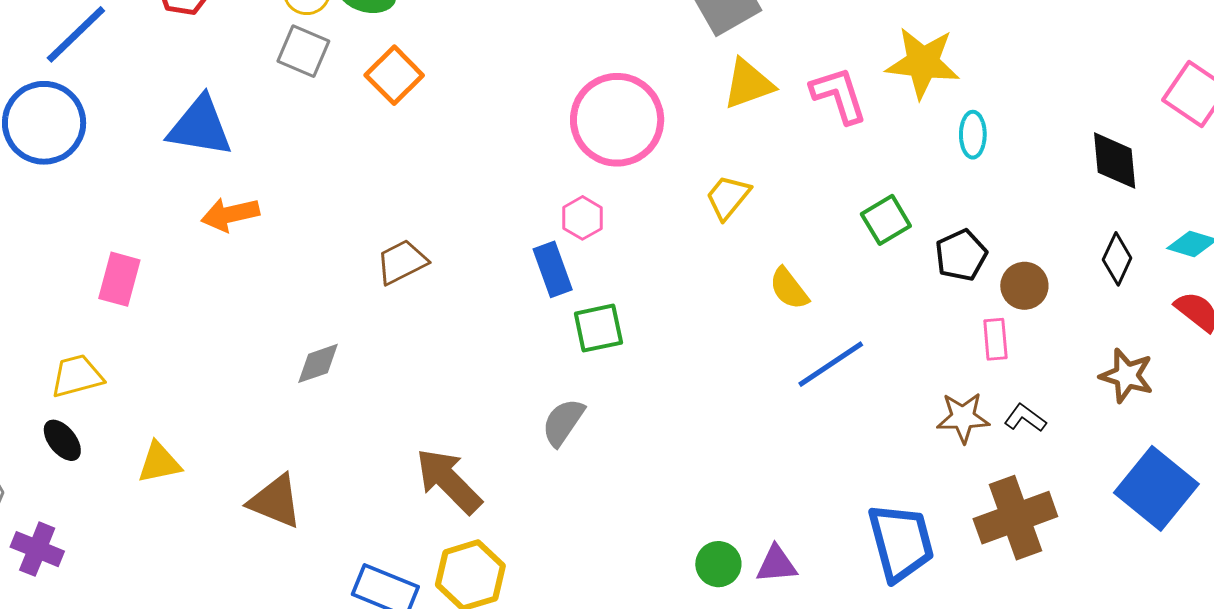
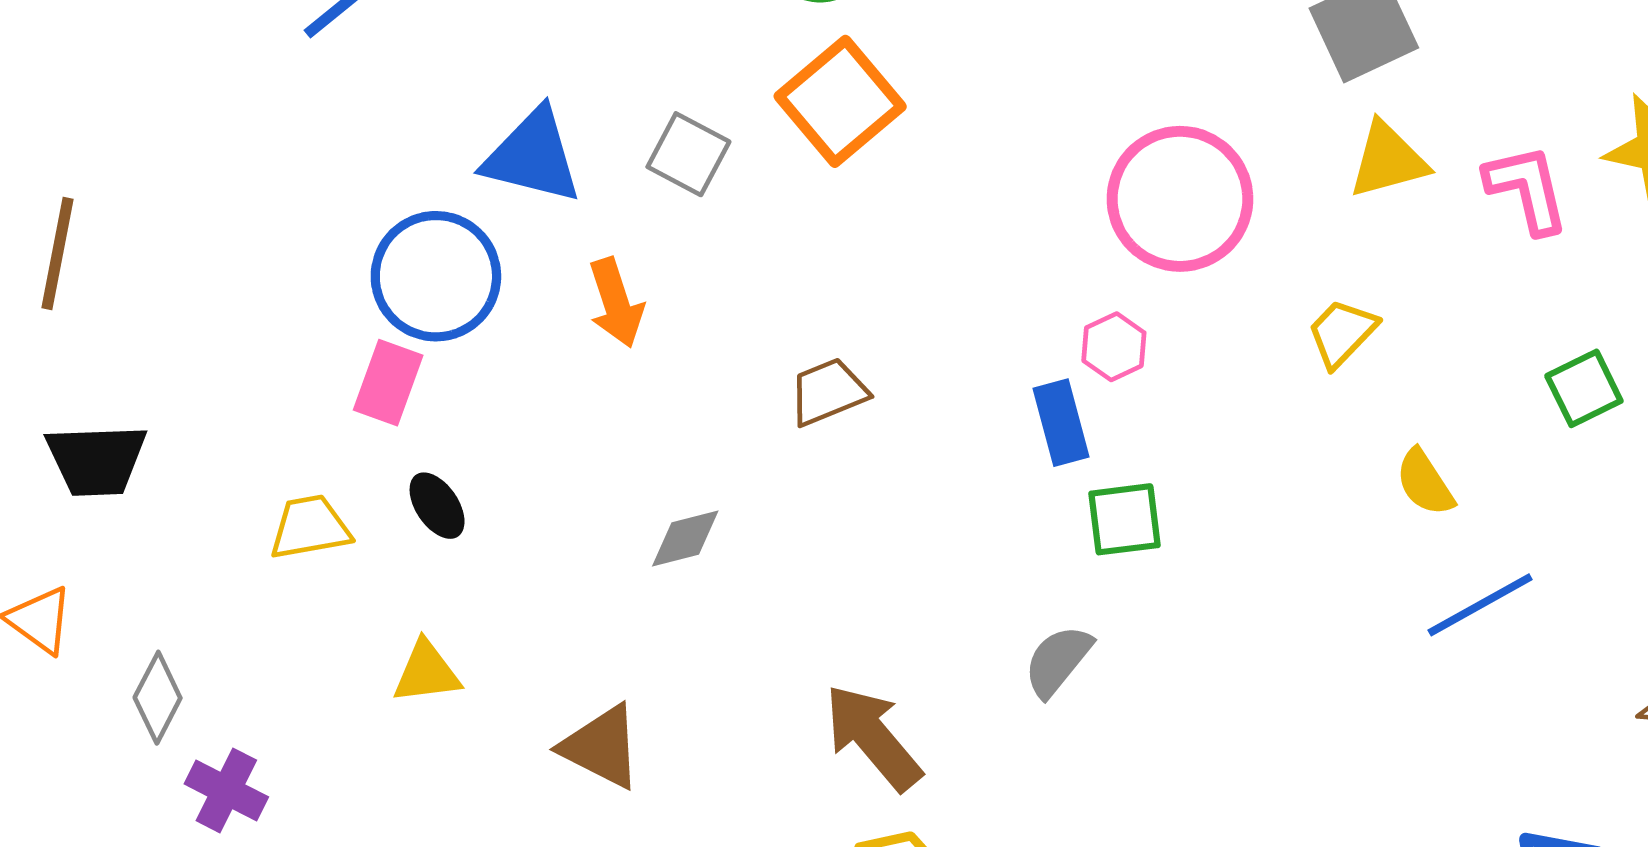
gray square: (303, 51) -> (688, 154), moved
orange square: (394, 75) -> (840, 101), size x1.4
blue circle: (44, 123) -> (436, 276), moved
orange arrow: (230, 214) -> (616, 303), moved, turned -100
black ellipse: (62, 440) -> (437, 506), moved

